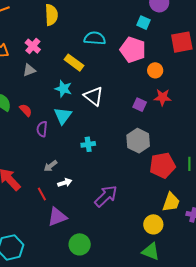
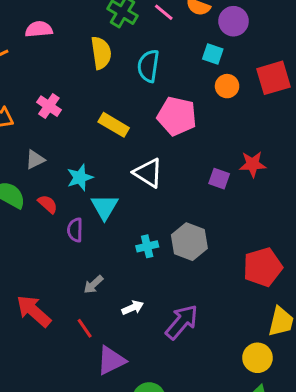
yellow semicircle: (51, 15) -> (101, 53), moved
cyan semicircle: (95, 38) -> (148, 66), moved, turned -80
pink pentagon: (133, 50) -> (177, 116), moved
gray triangle: (29, 70) -> (35, 160), moved
orange circle: (155, 70) -> (227, 86), moved
cyan star: (63, 89) -> (80, 177), moved, turned -30
gray hexagon: (138, 141) -> (189, 242), moved
white arrow: (65, 183) -> (133, 308), moved

